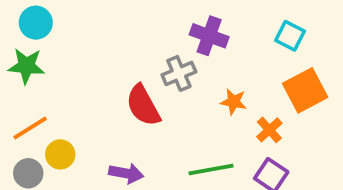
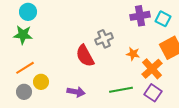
purple cross: (209, 36) -> (140, 16), moved, turned -30
orange cross: (269, 130) -> (152, 69), size x1.5

